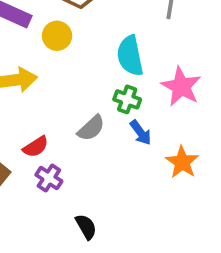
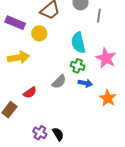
blue arrow: (141, 133) -> (85, 83), turned -40
purple cross: (49, 178) -> (40, 133), moved

